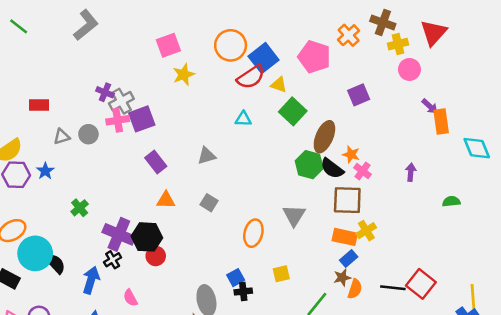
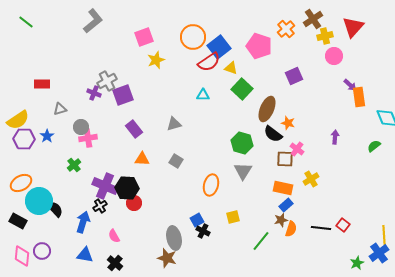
brown cross: (383, 23) -> (313, 19), turned 36
gray L-shape: (86, 25) -> (93, 21), moved
purple cross: (105, 92) -> (94, 93), moved
pink cross: (118, 120) -> (88, 138), moved
gray circle: (88, 134) -> (81, 127), moved
green hexagon: (309, 165) -> (242, 143), moved
pink cross: (363, 171) -> (297, 149), moved
brown square: (347, 200) -> (285, 159), size x0.7
green semicircle: (451, 201) -> (374, 146), moved, turned -32
yellow cross: (366, 231) -> (311, 179), moved
red square: (421, 284) -> (343, 225), size x0.6
black cross: (243, 291) -> (203, 231), turned 32

